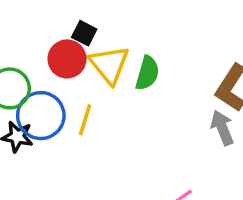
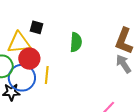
red circle: (67, 59) -> (29, 59), moved
yellow triangle: (109, 65) -> (19, 43), moved, turned -45

